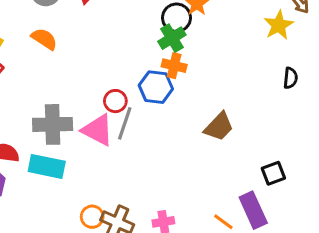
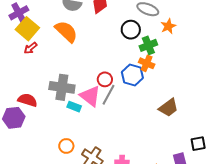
black circle: (176, 18) -> (131, 30), moved
orange semicircle: (44, 39) -> (66, 31), size x1.4
cyan rectangle: (47, 166) -> (74, 107), moved, size x0.6
orange circle: (92, 217) -> (66, 146), moved

